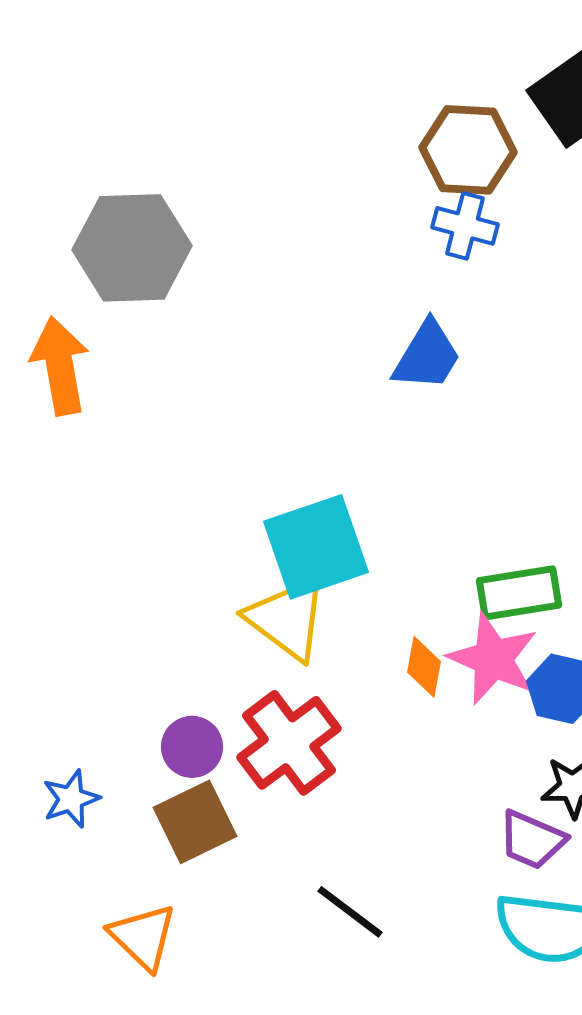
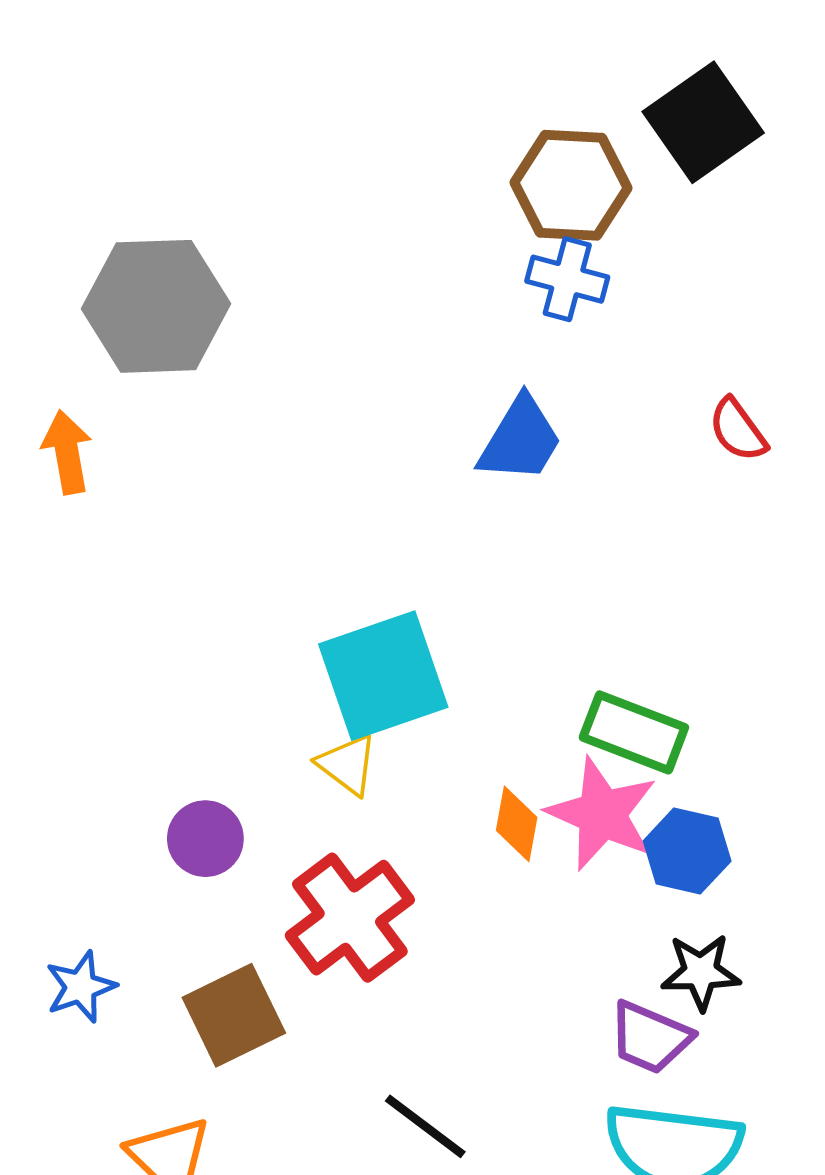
orange arrow: (60, 366) -> (67, 452), size x0.7
green rectangle: (519, 593) -> (634, 732), turned 30
yellow triangle: (287, 619) -> (347, 765), size x0.6
purple circle: (192, 747) -> (205, 839), moved

